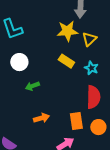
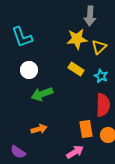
green arrow: (32, 86) -> (42, 94), size x1.5
orange arrow: (41, 118) -> (39, 129), moved

